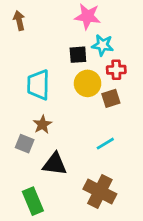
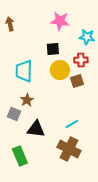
cyan star: (103, 45) -> (87, 37), moved
cyan line: (105, 144) -> (72, 124), moved

